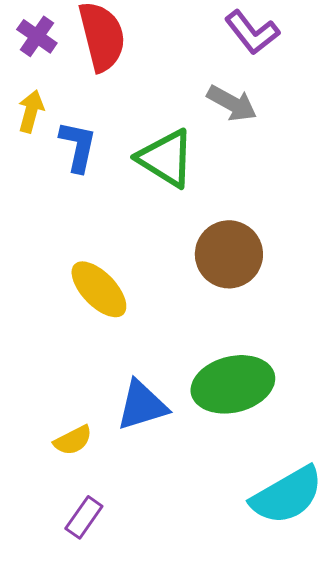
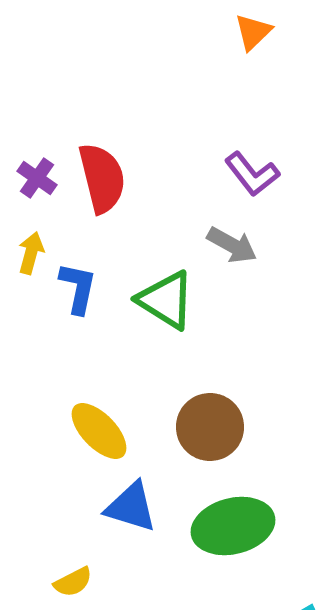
brown circle: (229, 254) -> (210, 427), moved
blue triangle: (142, 405) -> (131, 507), moved, turned 34

